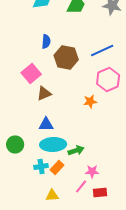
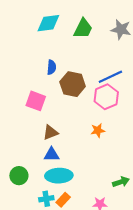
pink square: (31, 73) -> (36, 101), turned -30
pink hexagon: (108, 79) -> (106, 97), moved
brown triangle: (44, 93) -> (50, 132), moved
green arrow: (76, 150) -> (121, 182), moved

